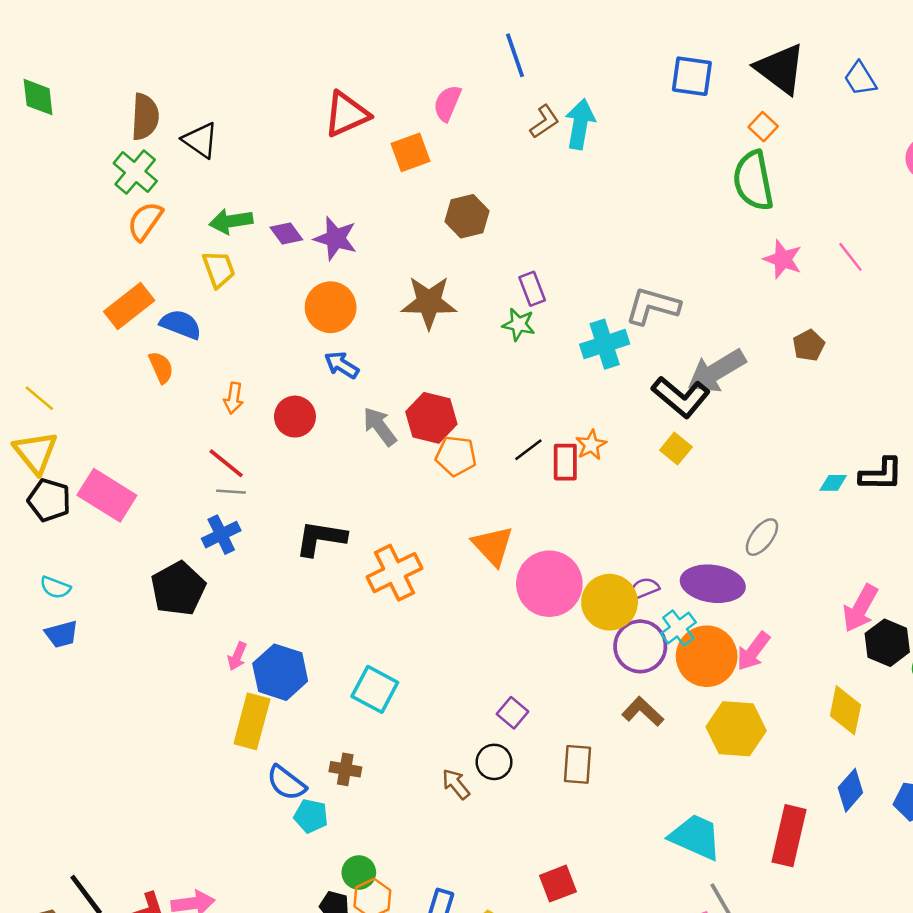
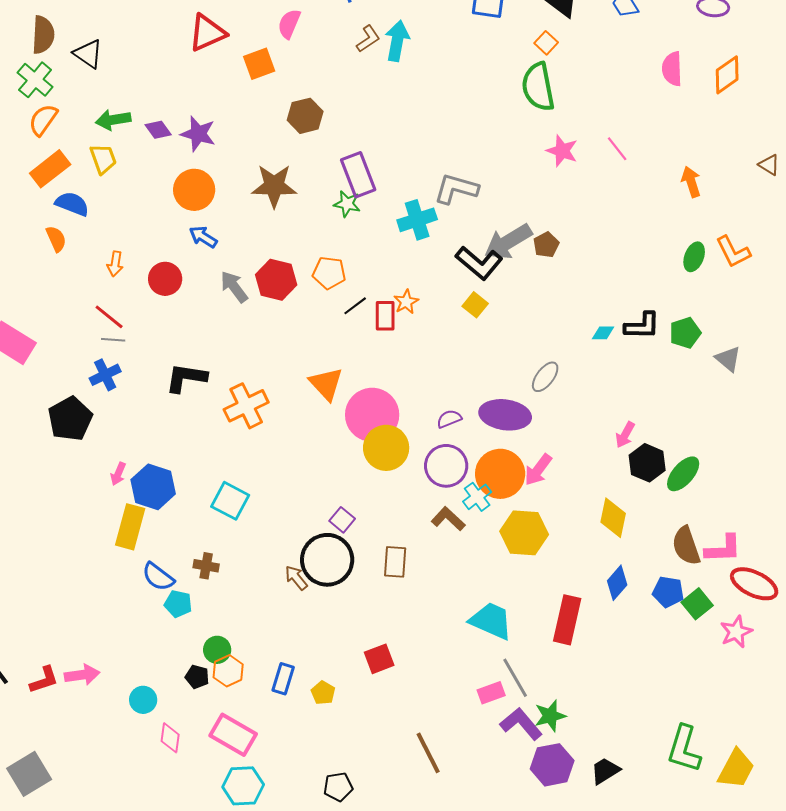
purple rectangle: (532, 289) -> (358, 175), size x1.6
orange rectangle: (129, 306) -> (50, 169), moved
brown pentagon: (809, 345) -> (546, 245), moved
orange pentagon: (456, 456) -> (329, 273), moved
yellow circle: (610, 602) -> (386, 448), moved
pink arrow: (860, 608) -> (625, 435), size x0.7
cyan cross: (678, 628) -> (477, 497), moved
black circle: (494, 762) -> (327, 560), size x1.8

